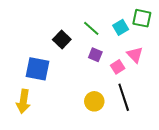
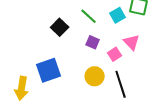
blue square: (38, 69) -> (49, 70), moved, turned -30
yellow circle: (94, 101) -> (95, 76), moved

